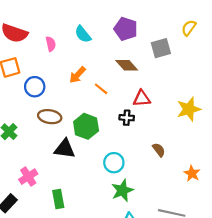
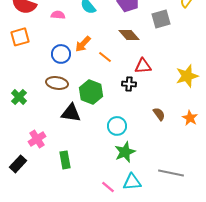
pink semicircle: (51, 44) -> (58, 15), turned -72
blue circle: (35, 87) -> (61, 54), moved
orange star: (192, 173) -> (190, 118), moved

